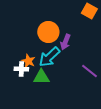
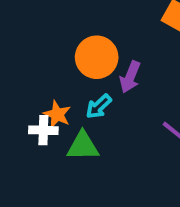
cyan arrow: (49, 57) -> (99, 107), size x0.6

